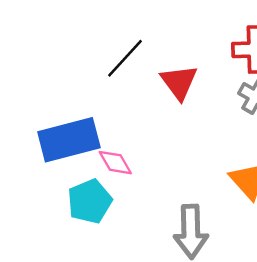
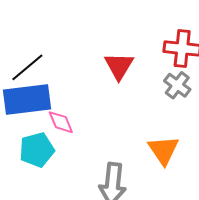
black line: (125, 58) -> (27, 67), moved

